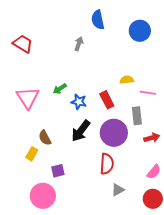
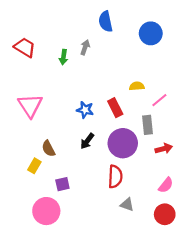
green arrow: (60, 89) -> (64, 57), moved, turned -48
pink line: (148, 93) -> (159, 100), turned -49
black arrow: (81, 131) -> (87, 141), size x0.7
gray triangle: (118, 190) -> (127, 205), turned 48

